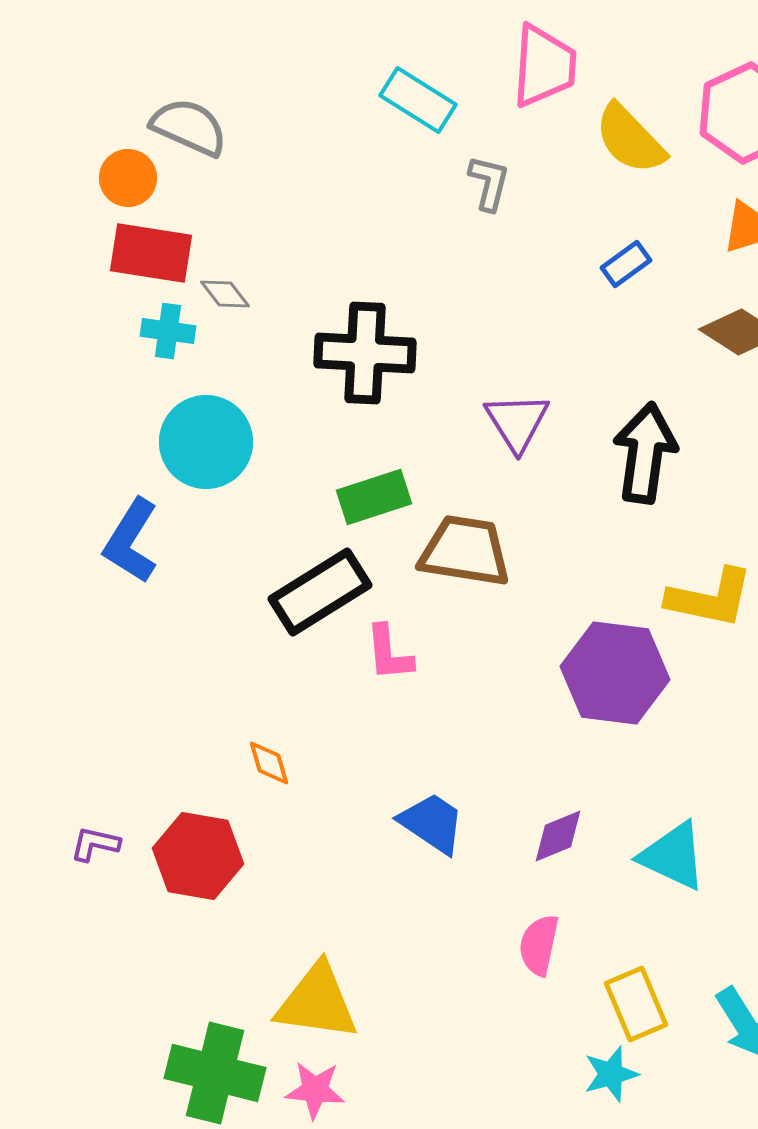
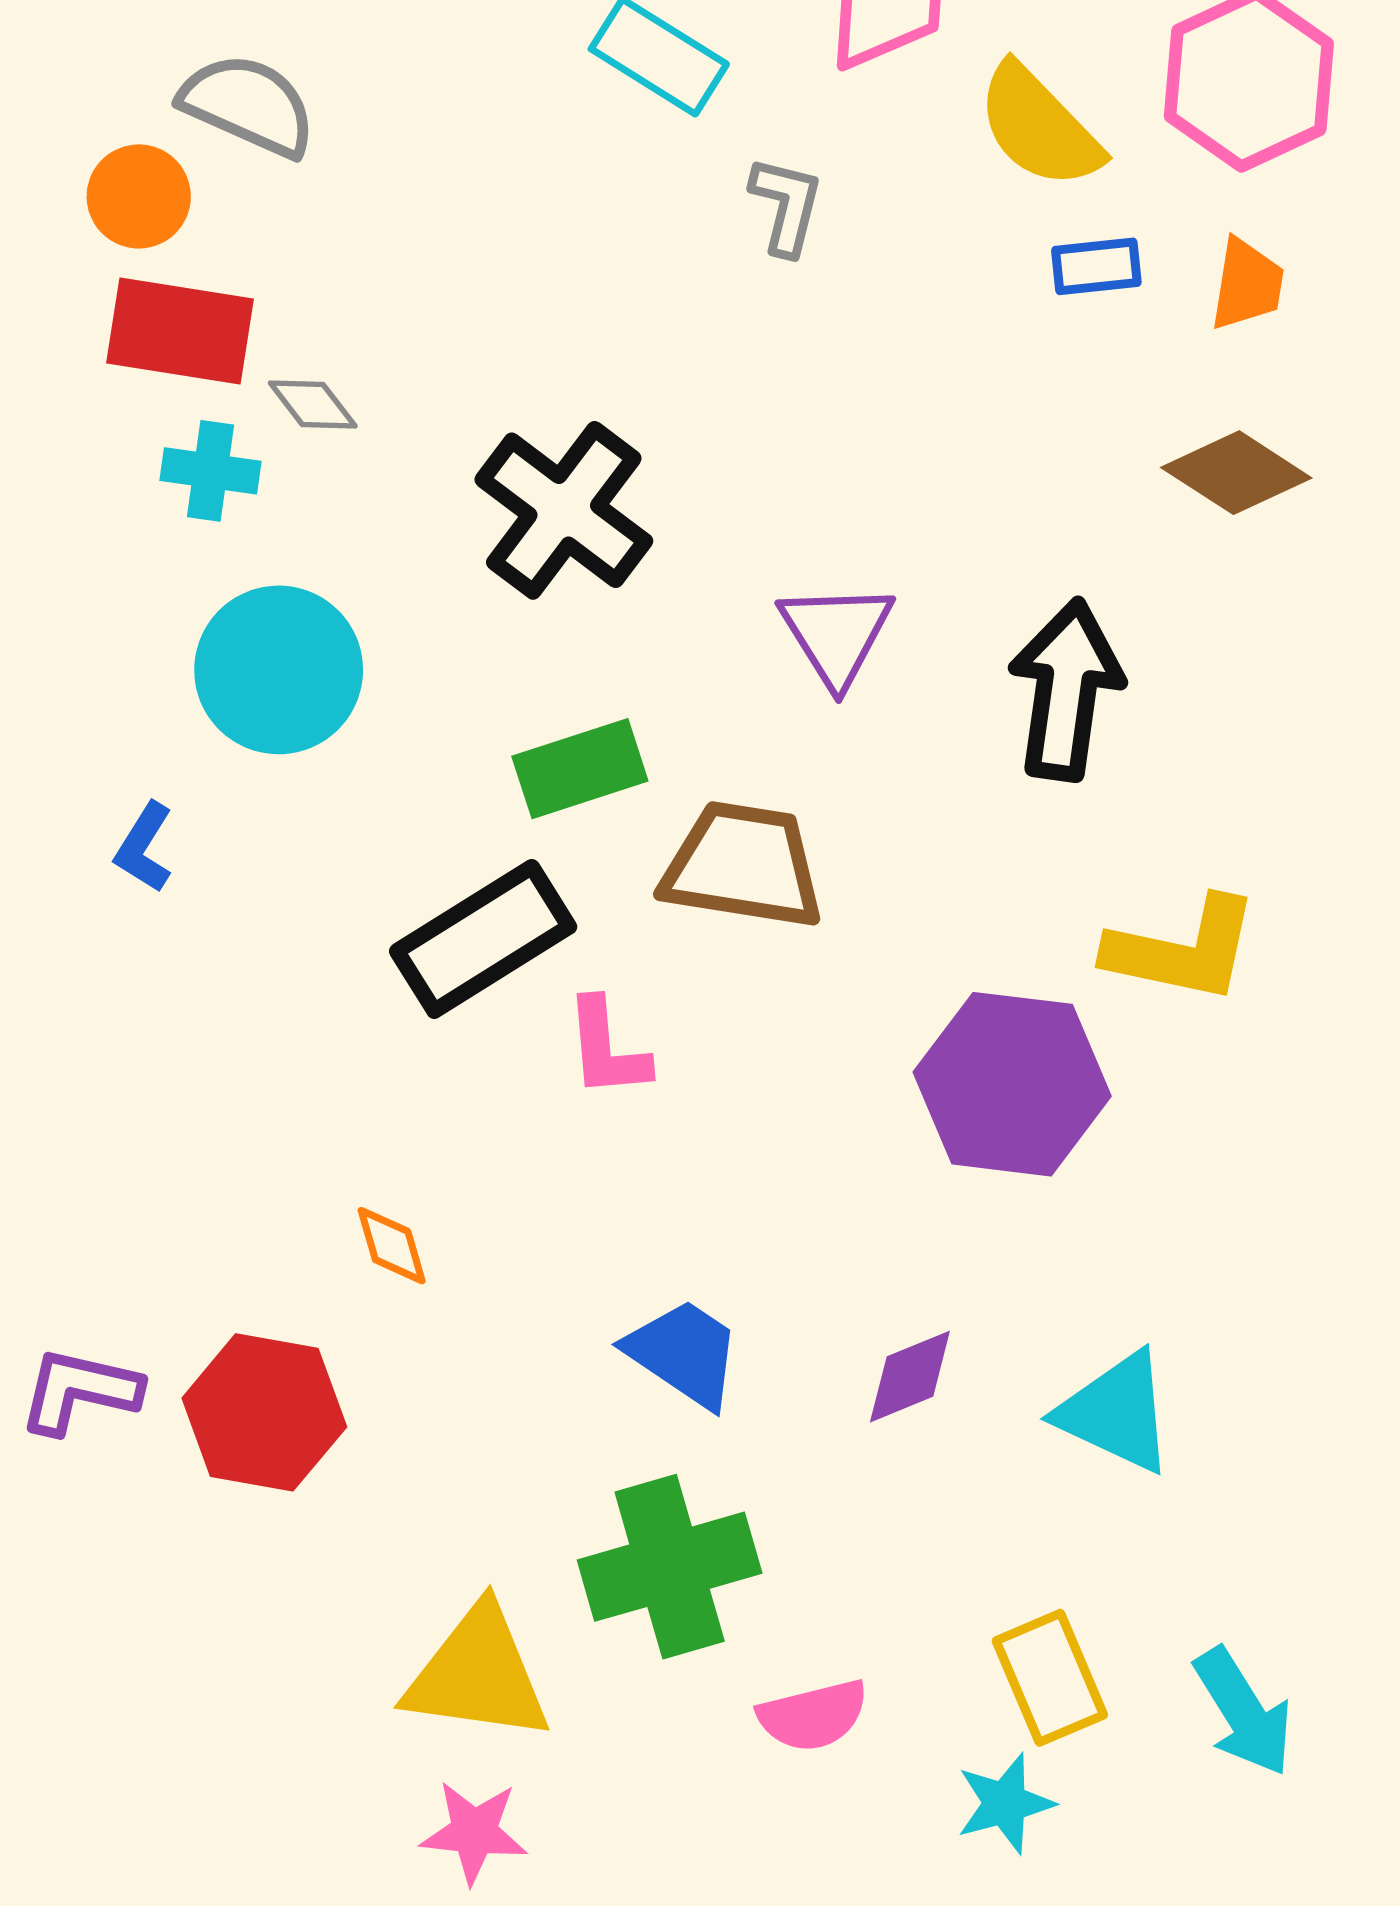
blue rectangle: (626, 264) -> (1096, 266), moved, turned 30
black cross: (365, 353) -> (564, 510), turned 34
blue L-shape: (131, 541) -> (144, 847), size x0.6
purple L-shape: (95, 844) -> (80, 1391), size x1.4
pink semicircle: (539, 945) -> (813, 1715), moved, turned -116
green cross: (215, 1073) -> (670, 1567), moved, turned -30

